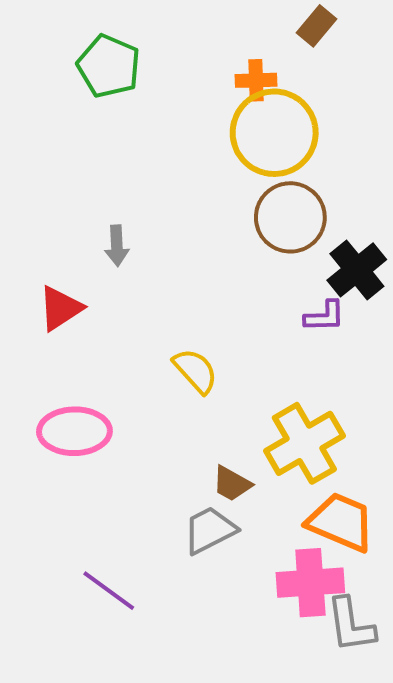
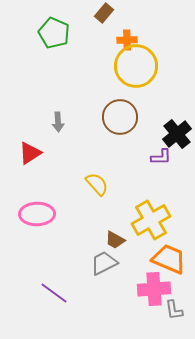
brown rectangle: (317, 26) -> (104, 13), moved
brown circle: (290, 217) -> (120, 117), moved
gray L-shape: (351, 625) -> (174, 310), size x0.7

